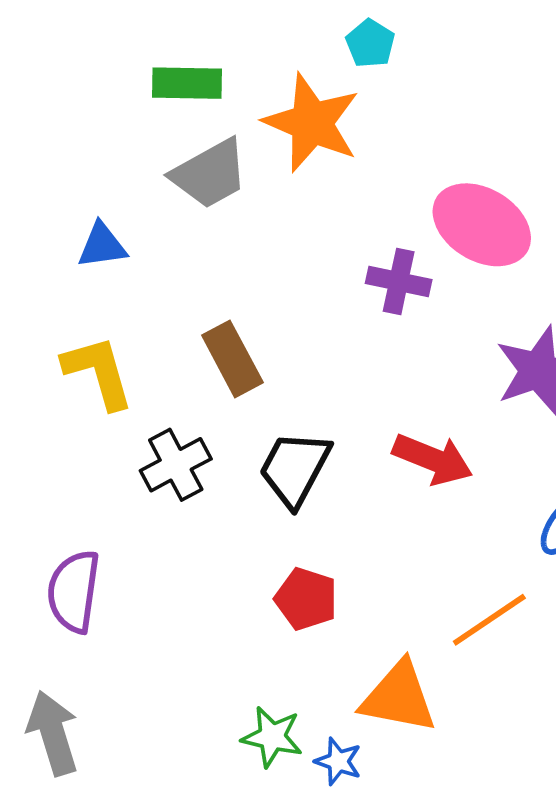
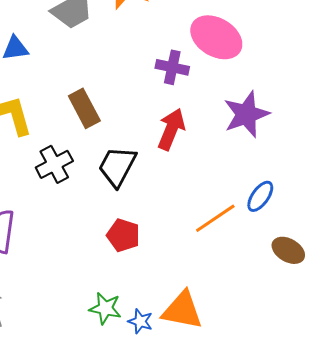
red arrow: (433, 459) -> (171, 129), moved, turned -90
orange line: (489, 620) -> (215, 218), moved
orange triangle: (399, 697) -> (182, 310), moved

